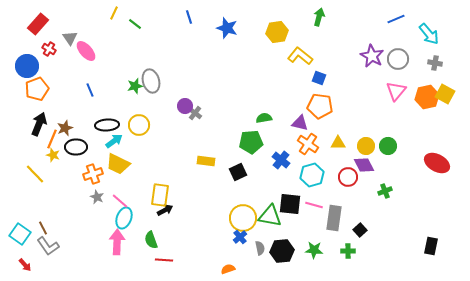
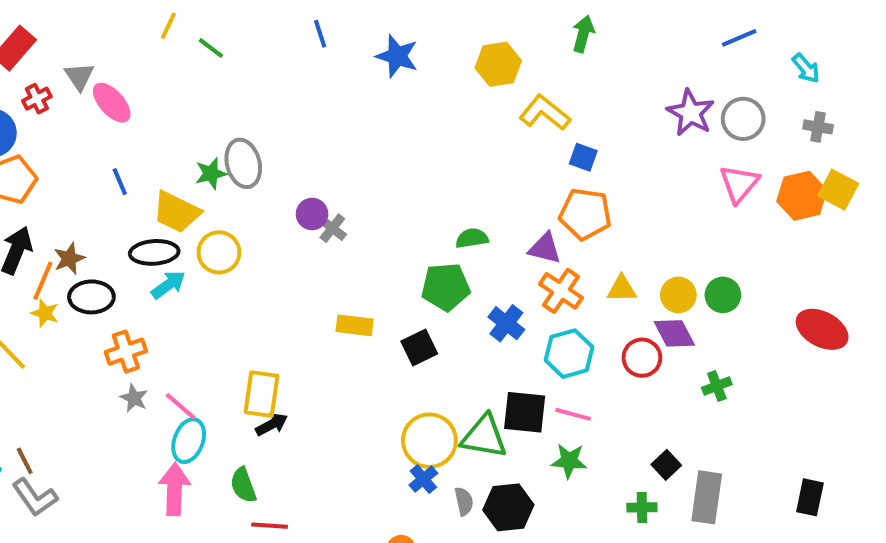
cyan arrow: (429, 34) -> (806, 68), size x0.7
red cross: (49, 49) -> (37, 99), turned 32
yellow trapezoid: (118, 164) -> (176, 212), moved
gray rectangle: (334, 218) -> (707, 497), moved
green star: (314, 250) -> (569, 461), moved

